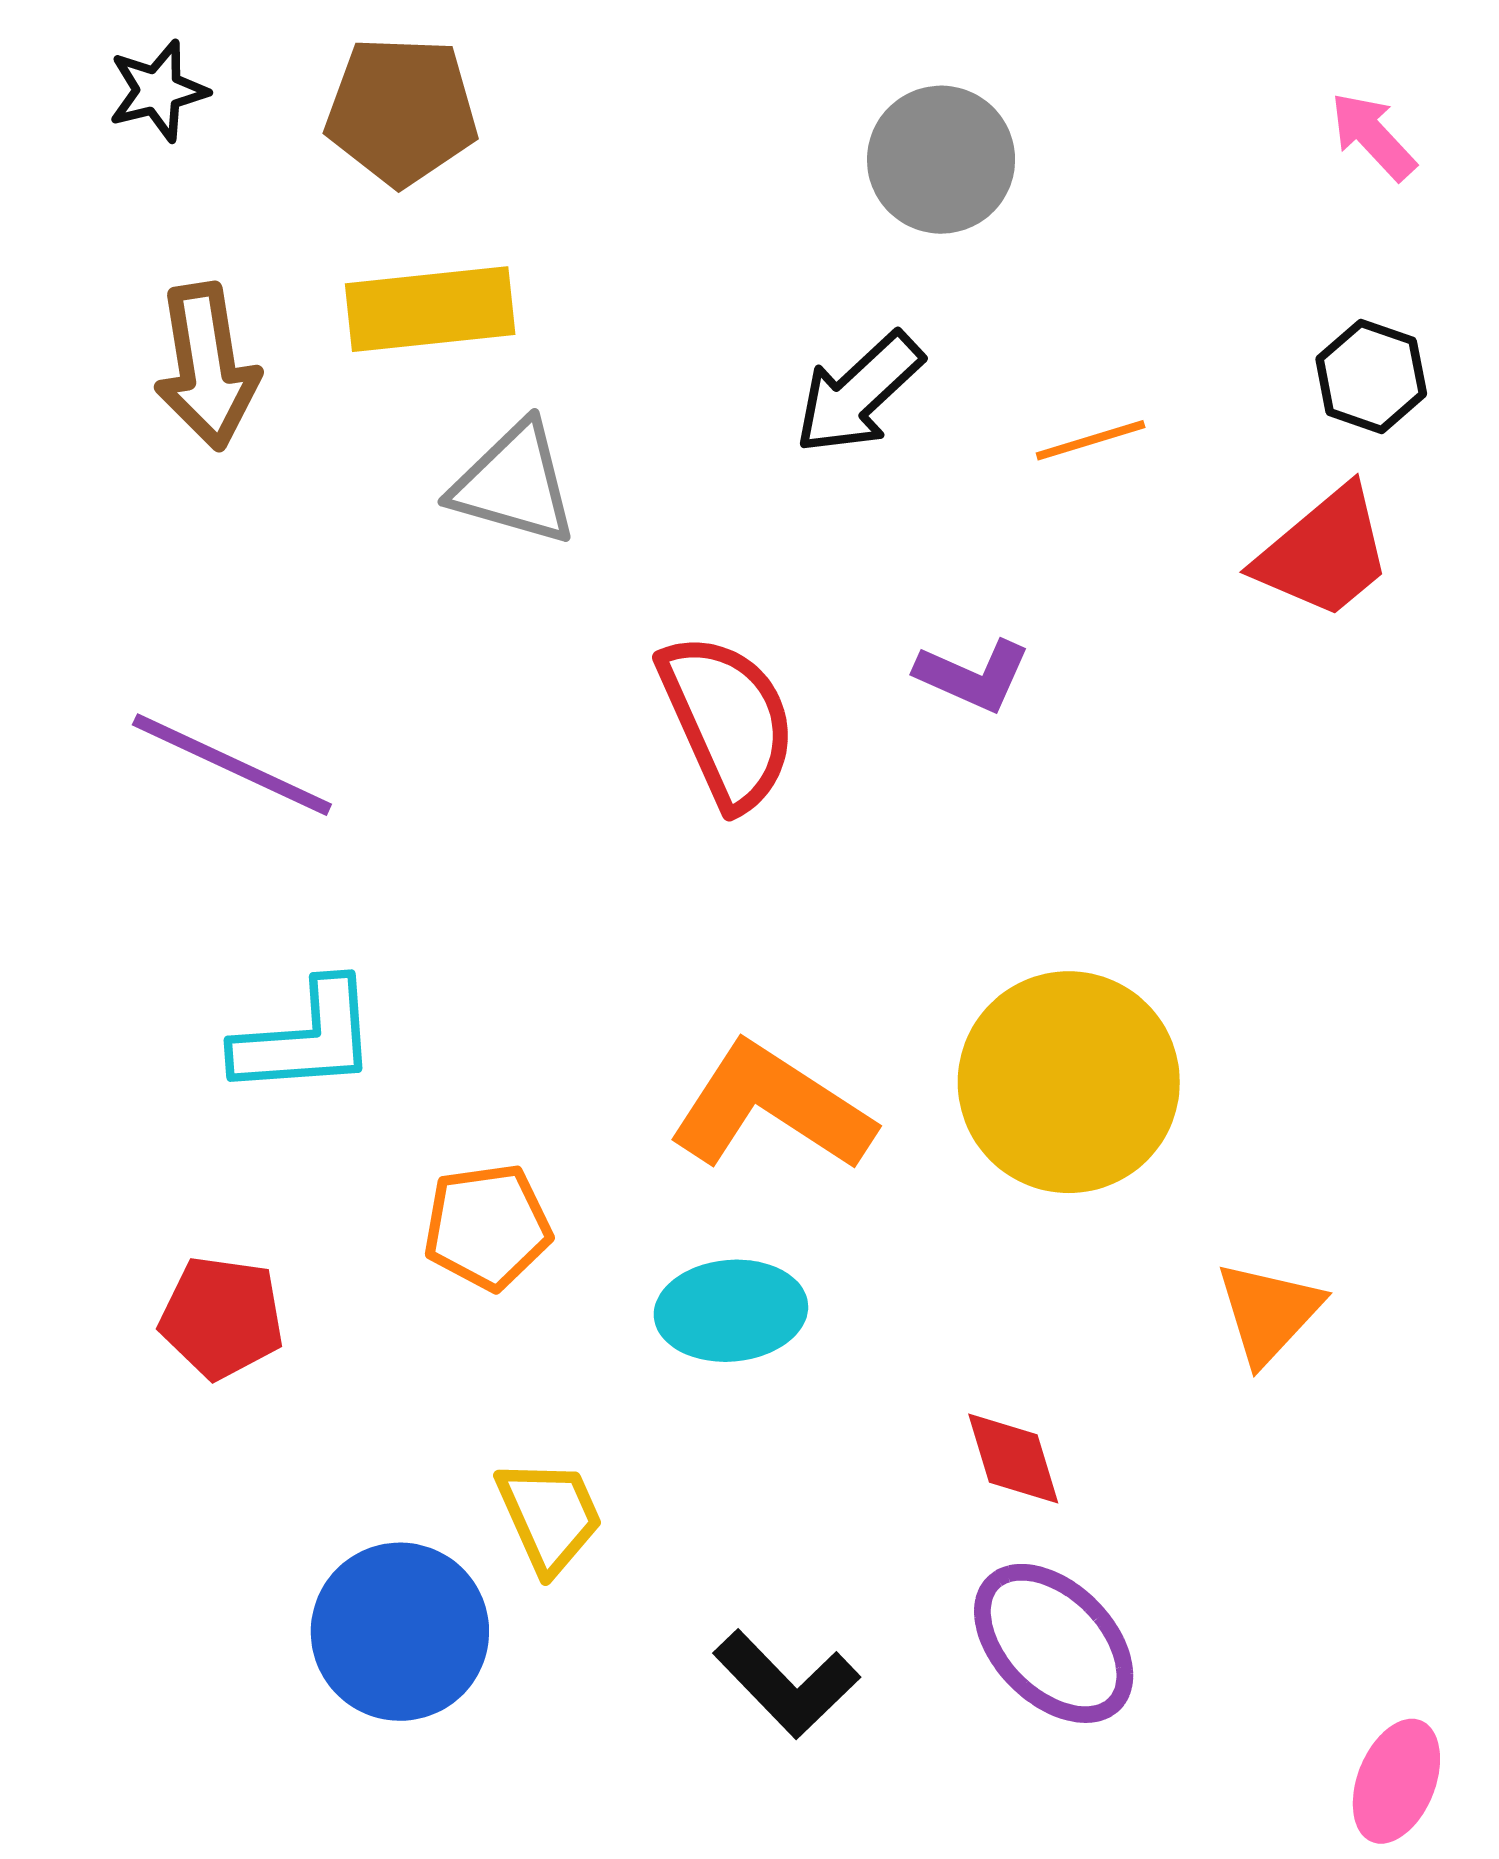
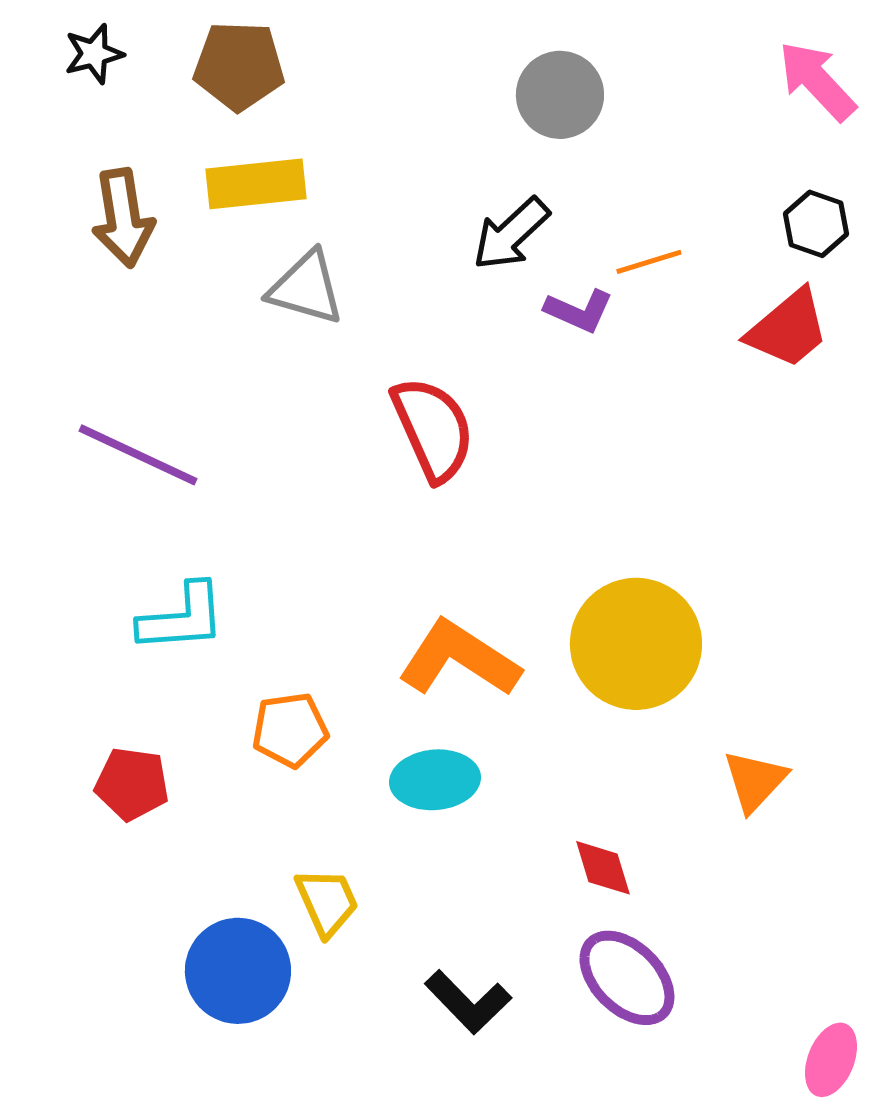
pink arrow: (1373, 136) -> (817, 81), size x1.5
purple L-shape: (973, 676) -> (579, 311), moved

